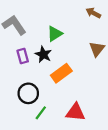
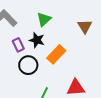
black circle: (28, 93) -> (28, 65), moved

